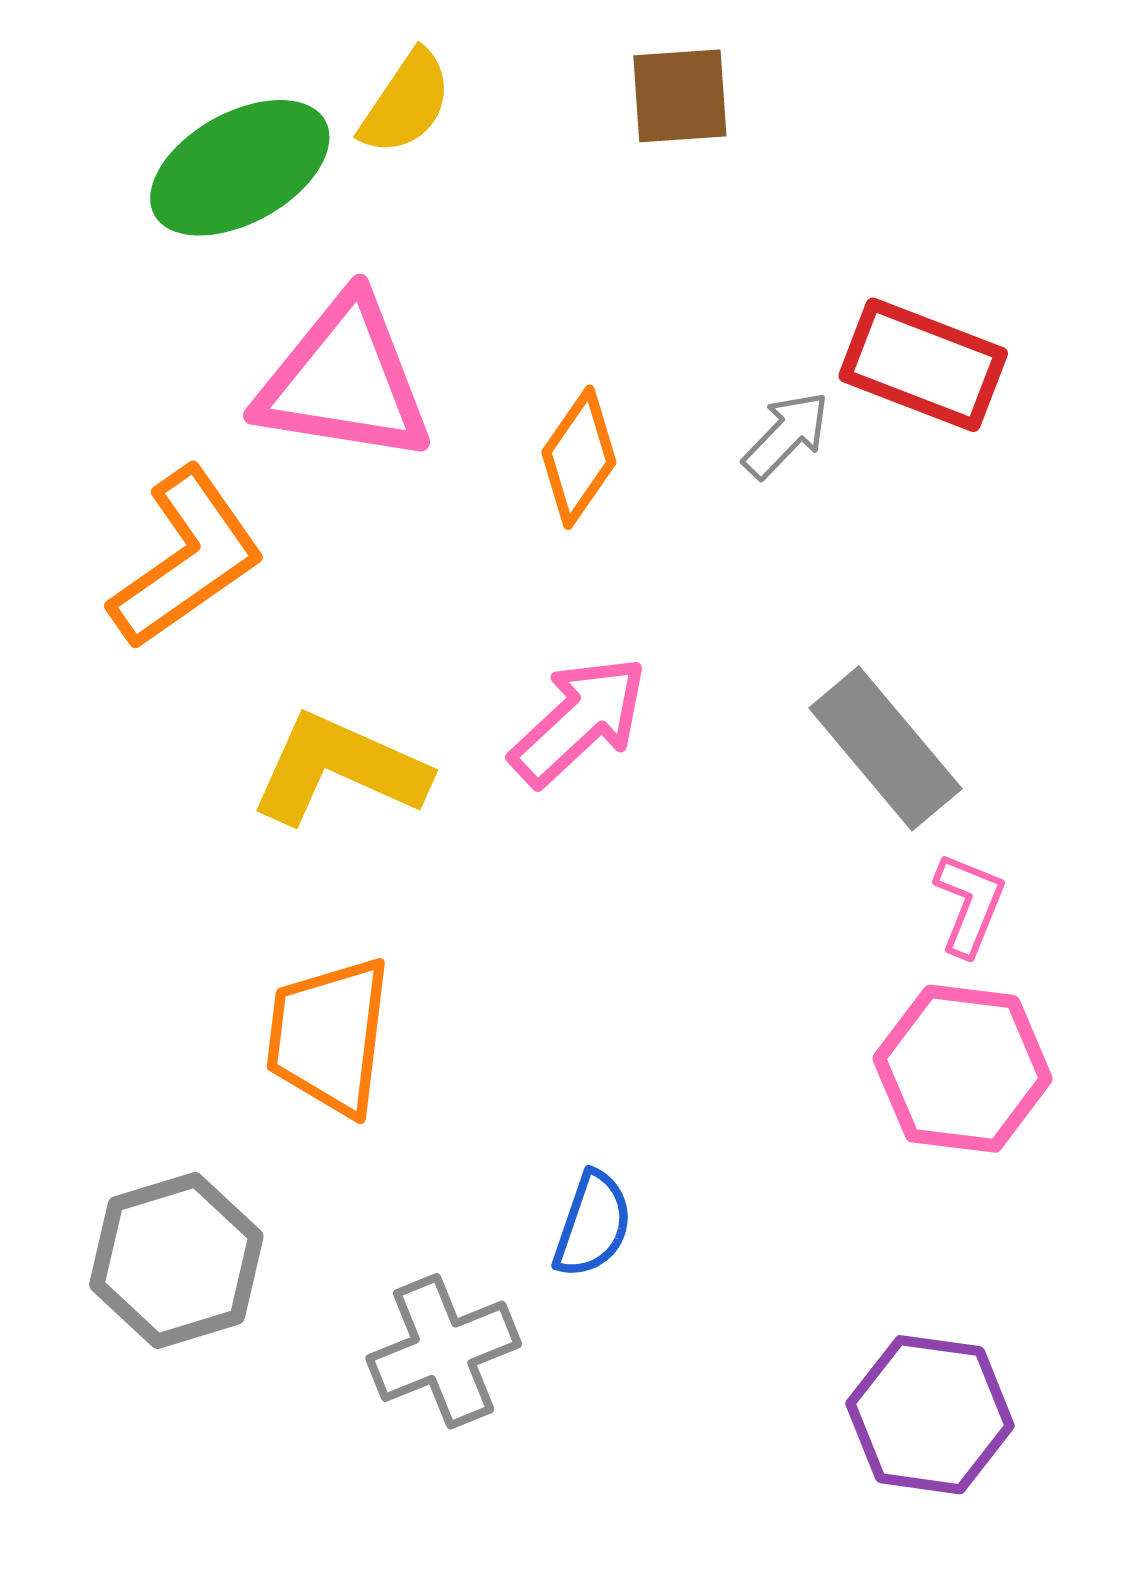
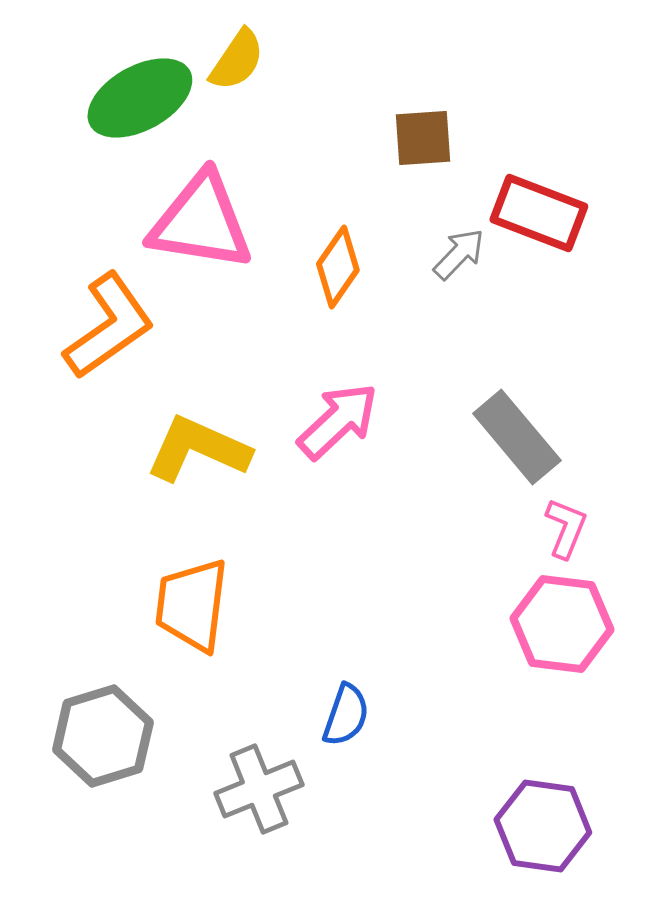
brown square: (680, 96) -> (423, 138), moved

